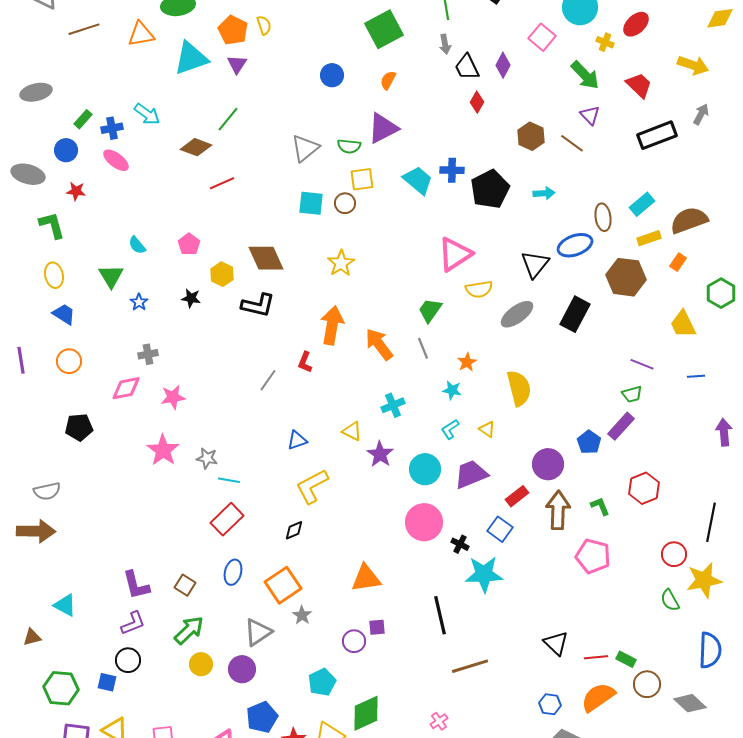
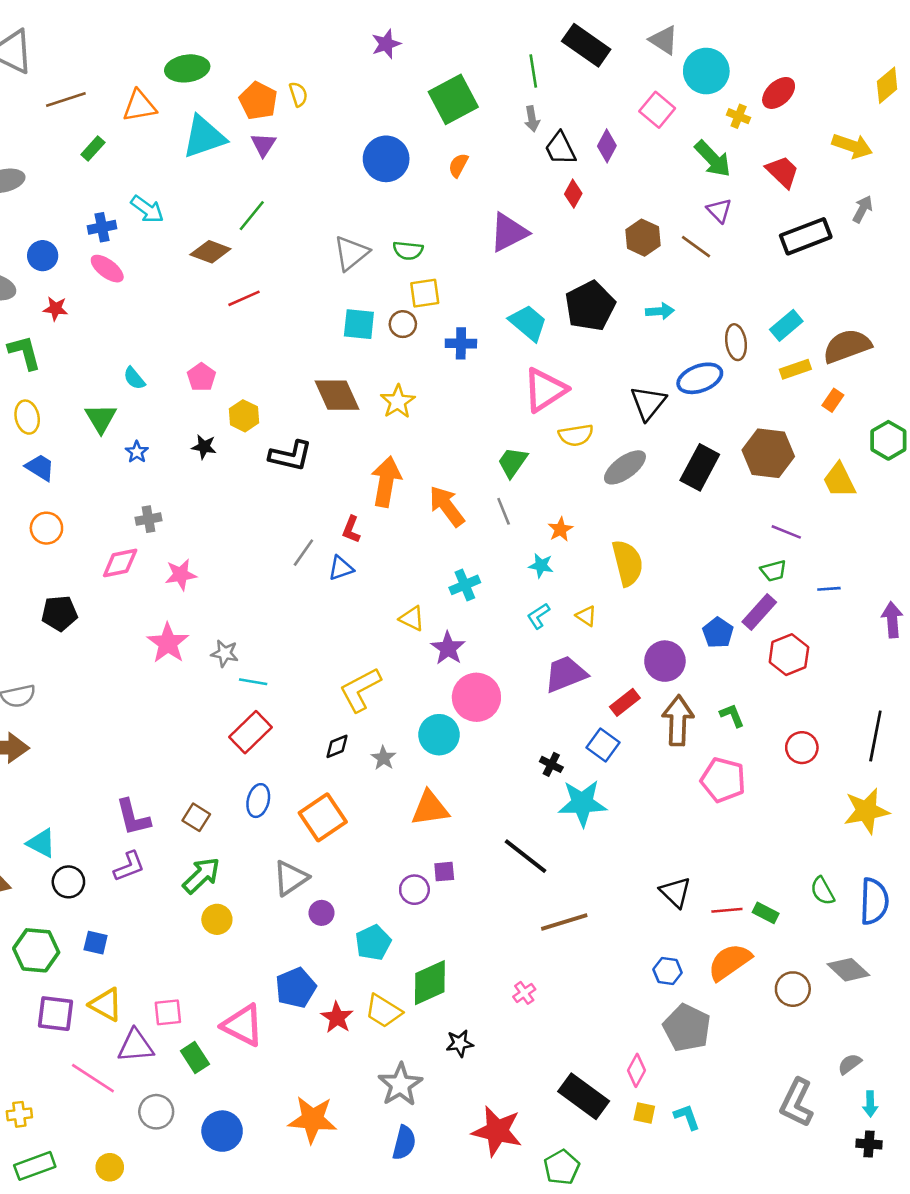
yellow diamond: (720, 18) -> (887, 85), turned -32
blue circle: (332, 75) -> (386, 159), size x1.5
green rectangle: (83, 119) -> (93, 148), moved
purple triangle: (383, 128) -> (509, 232), moved
blue cross: (452, 170) -> (461, 343), moved
cyan trapezoid: (418, 180) -> (528, 323), moved
brown diamond: (266, 258) -> (337, 395), moved
brown hexagon: (626, 277) -> (768, 453), moved
blue line: (696, 376) -> (829, 589), moved
blue triangle: (297, 440) -> (341, 568), moved
cyan circle: (425, 469) -> (439, 735), moved
red hexagon: (644, 488) -> (789, 655), moved
pink circle: (424, 522) -> (476, 697), moved
red circle: (674, 554) -> (802, 748), moved
green semicircle: (670, 600) -> (822, 891), moved
gray star: (302, 615) -> (383, 758), moved
black line: (440, 615) -> (526, 856), turned -39
black circle: (128, 660) -> (68, 882), moved
purple circle: (242, 669) -> (322, 913), moved, size x0.7
brown circle: (647, 684) -> (793, 989), moved

